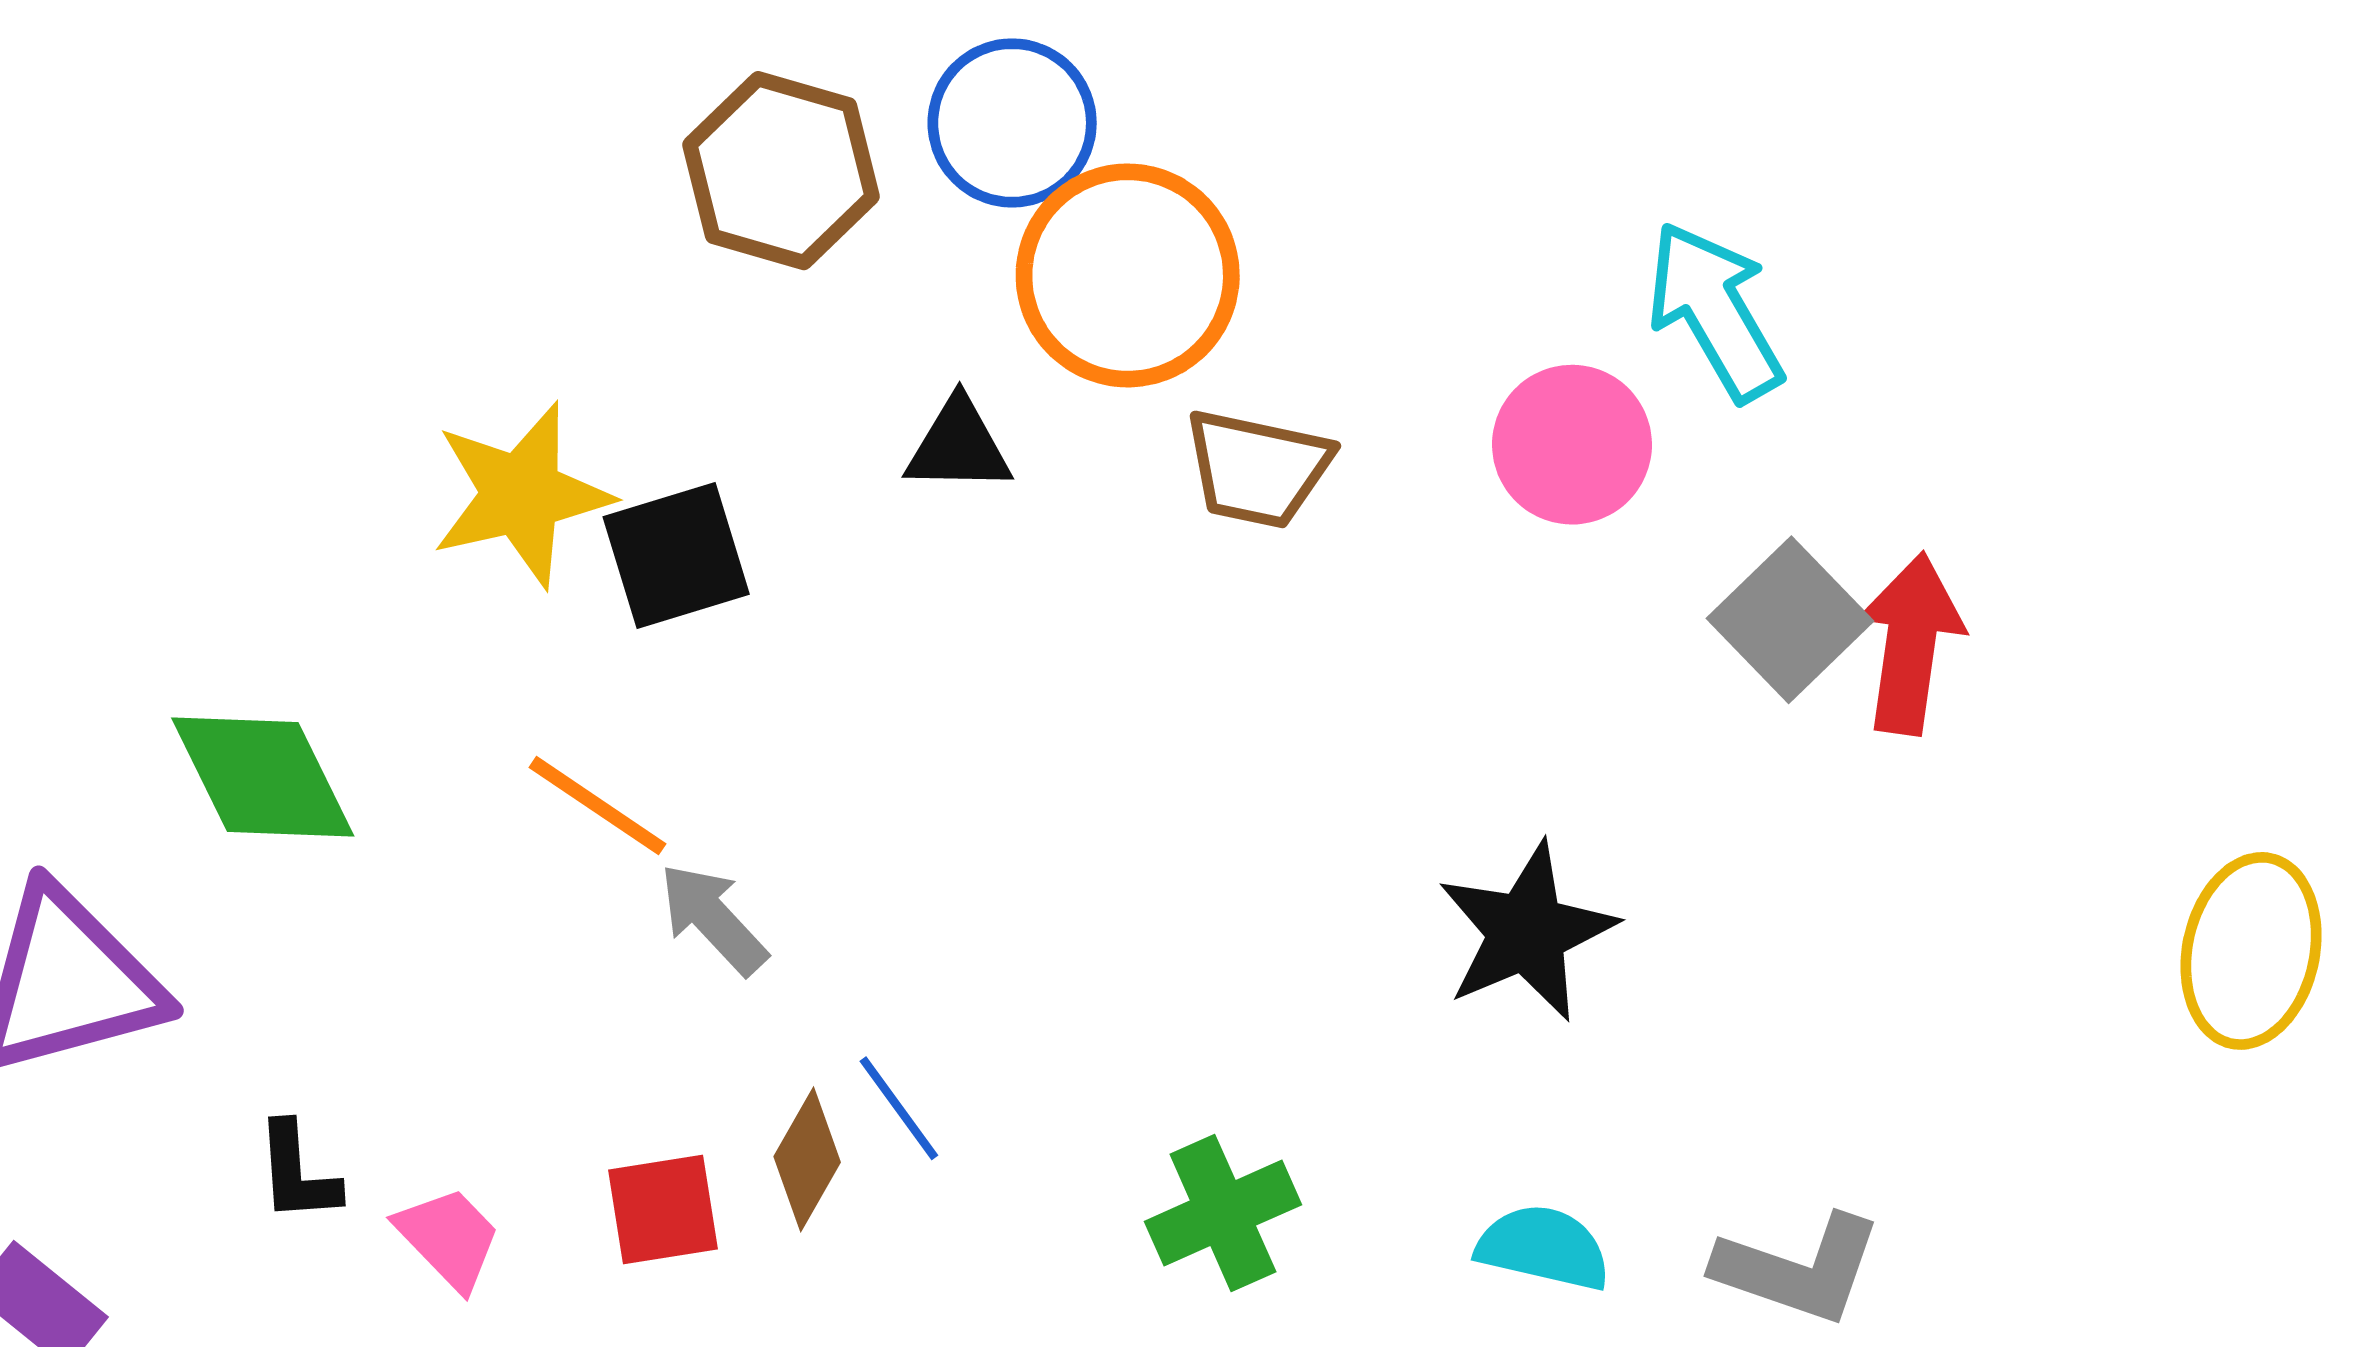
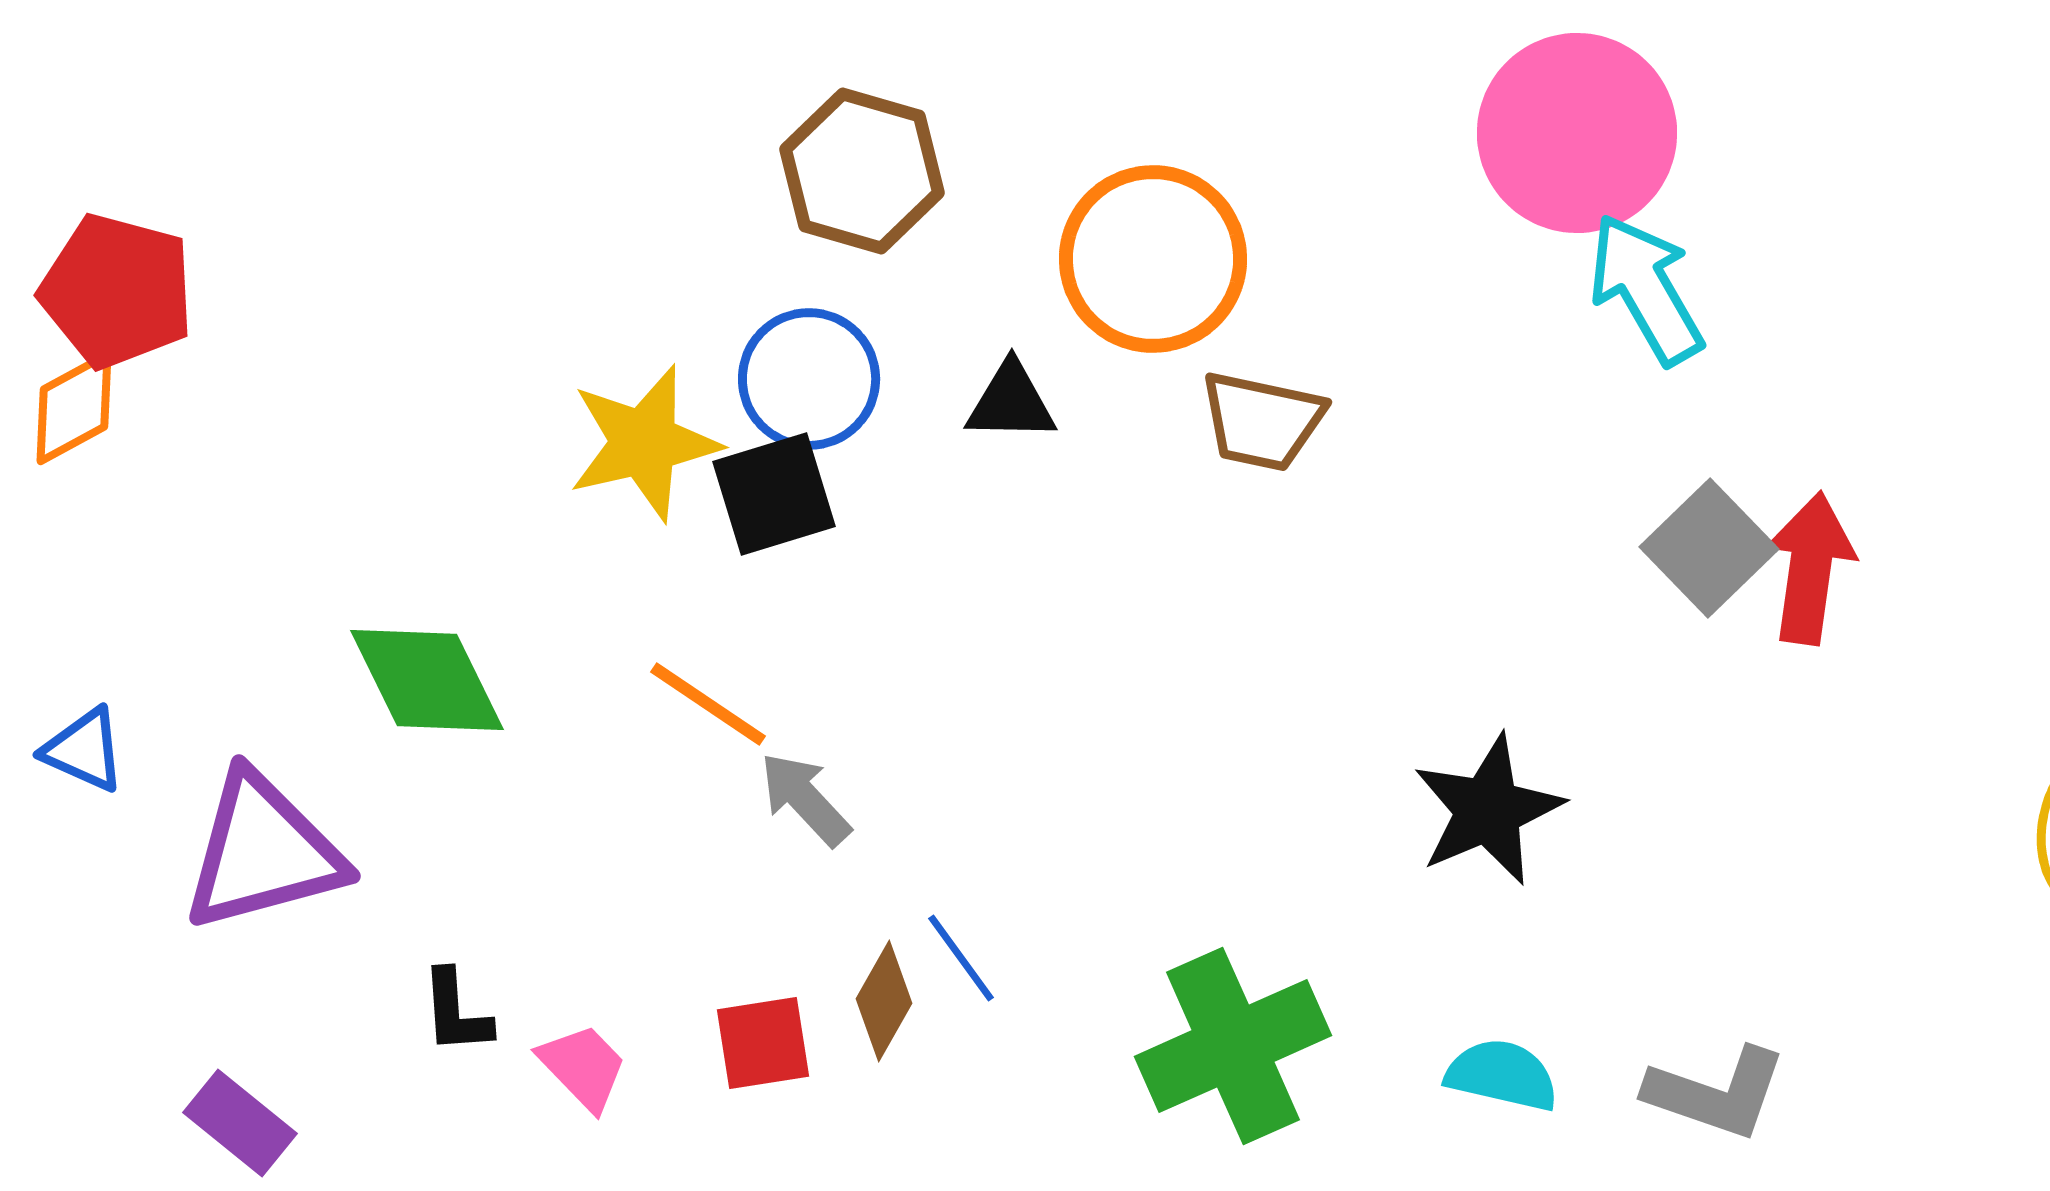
blue circle: (1012, 123) -> (809, 379), moved
pink circle: (1572, 445) -> (1577, 133), moved, size x1.5
green cross: (1223, 1213) -> (1233, 1046), size x1.5

